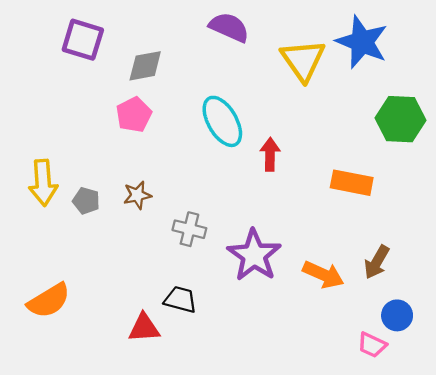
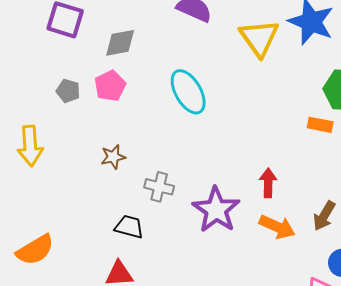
red arrow: (270, 154) -> (268, 183), moved
orange rectangle: (352, 183) -> (320, 125), moved, size x0.7
gray pentagon: (86, 201) -> (68, 91), moved
black trapezoid: (180, 300) -> (129, 227), moved

